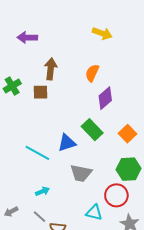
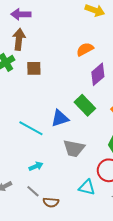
brown arrow: (51, 69) -> (19, 39), moved
orange semicircle: (92, 73) -> (85, 49), turned 36

